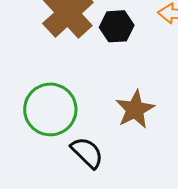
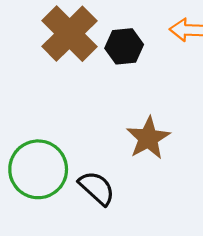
green circle: (50, 109) -> (38, 169), moved

